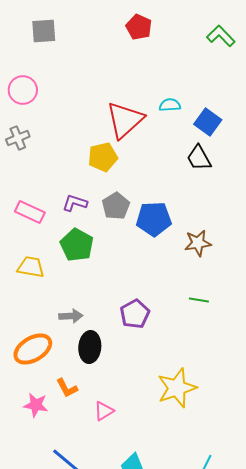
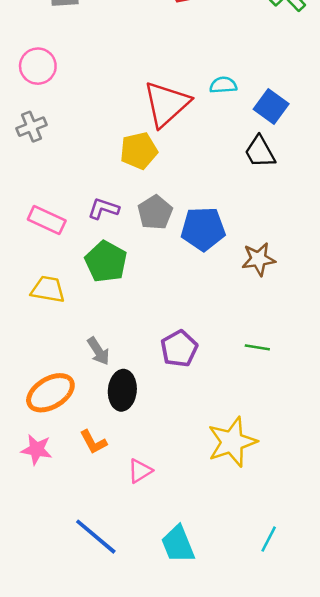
green line: (199, 300) -> (257, 347), moved
gray arrow: (71, 316) -> (98, 351), turned 60
pink star: (36, 405) -> (37, 450), moved

